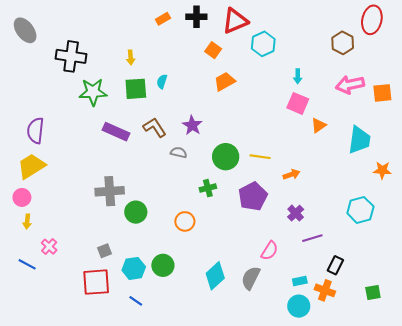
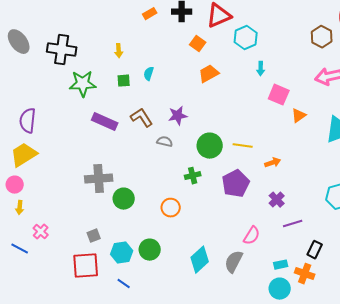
gray ellipse: (25, 30) -> (19, 42), moved
cyan arrow: (298, 76) -> (261, 69), moved
green square: (136, 89) -> (124, 81), size x0.6
purple star: (192, 125) -> (178, 116), turned 30

